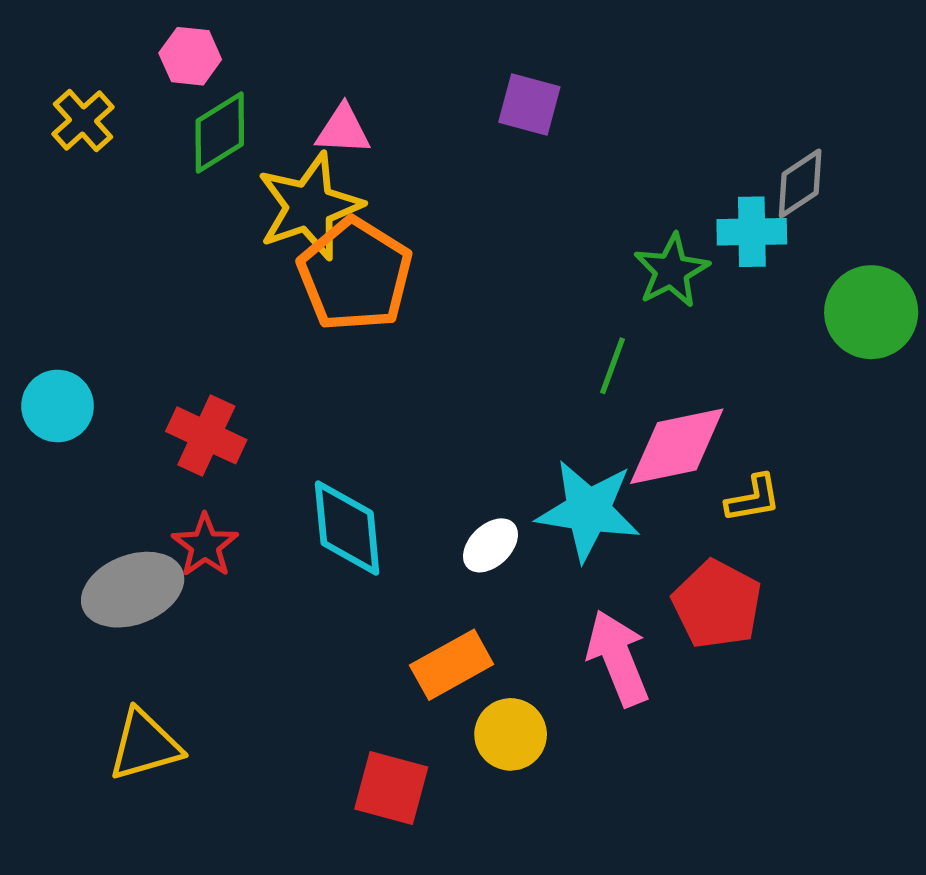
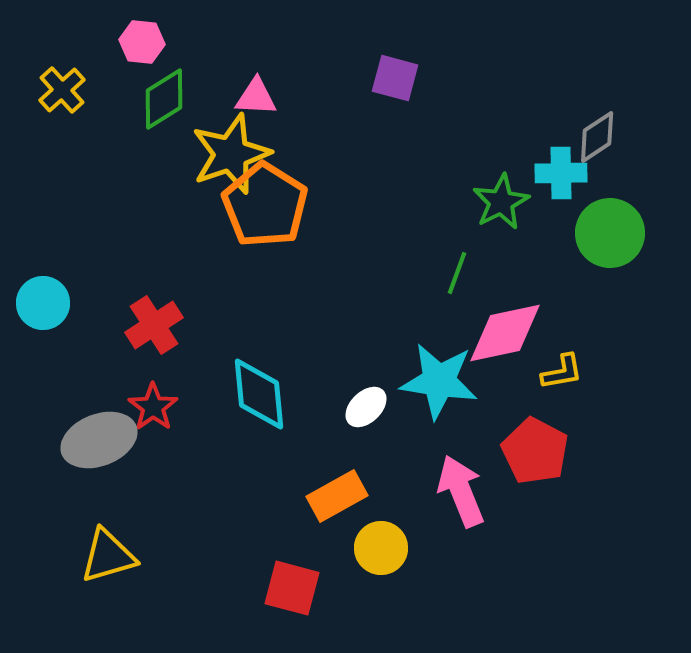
green circle: (871, 312) -> (610, 233), moved
red cross: (206, 435) -> (154, 325), turned 32

